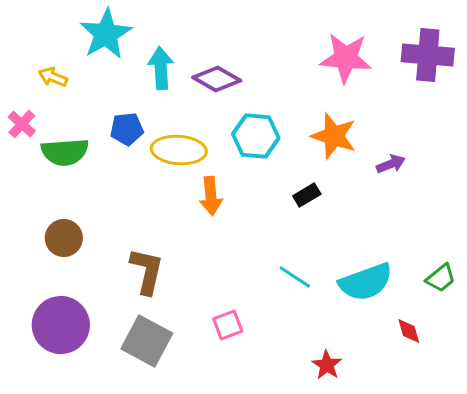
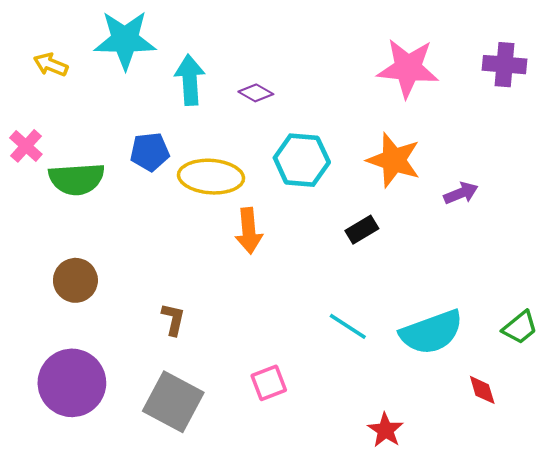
cyan star: (106, 34) -> (125, 40), turned 30
purple cross: (428, 55) -> (505, 65), size x0.7
yellow arrow: (53, 77) -> (51, 65), moved
purple diamond: (217, 79) -> (256, 93), size x0.6
brown L-shape: (147, 271) -> (173, 319), size x0.6

